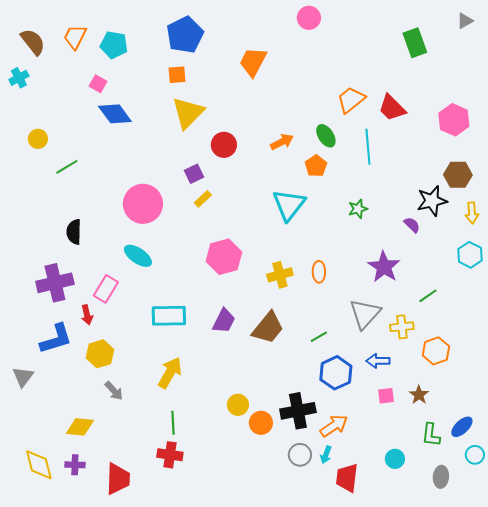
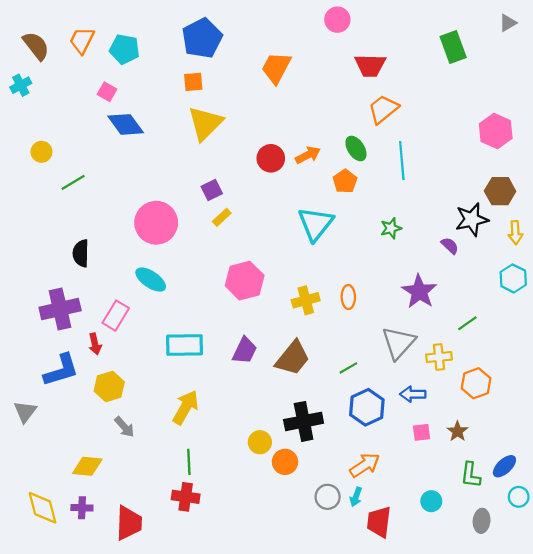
red trapezoid: (392, 108) -> (370, 66), moved, turned -44
red circle: (224, 145) -> (271, 158), moved
black cross: (298, 411) -> (304, 421), moved

